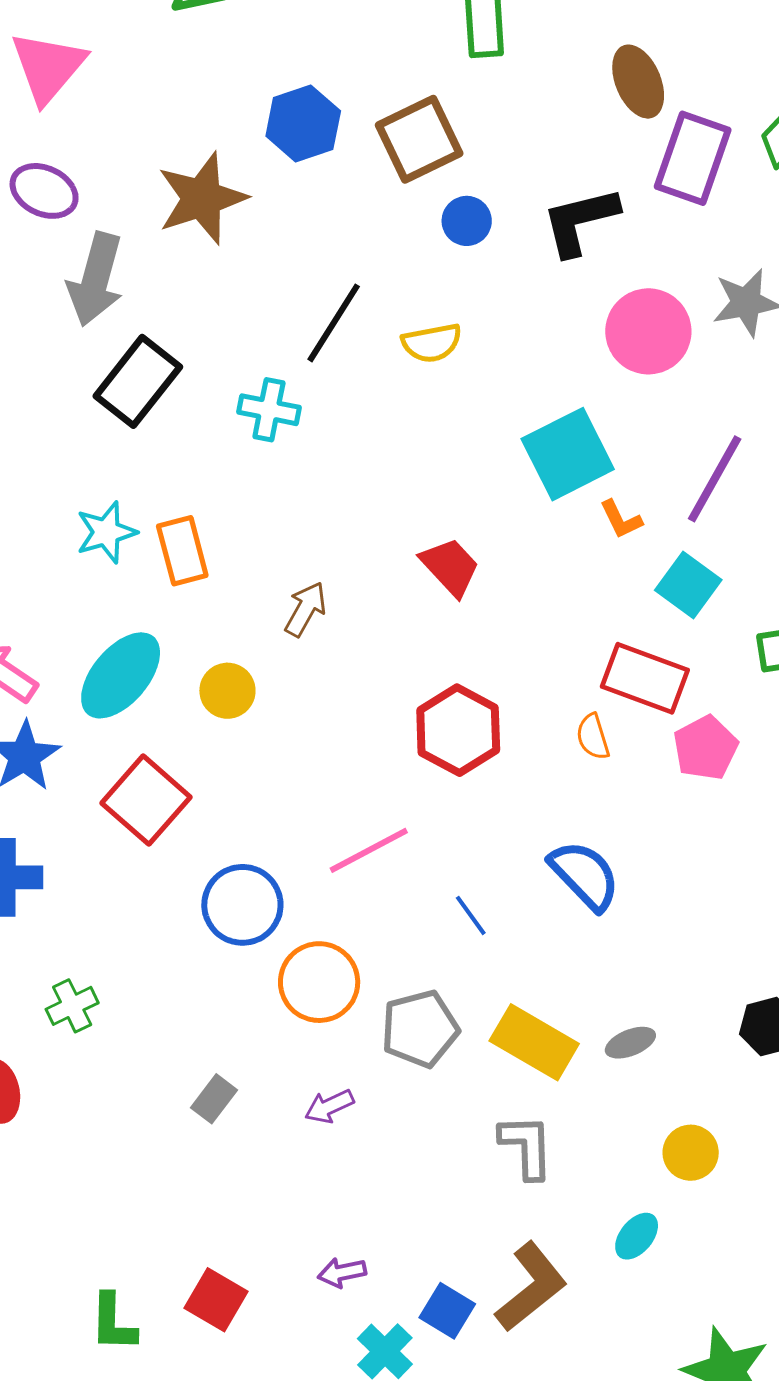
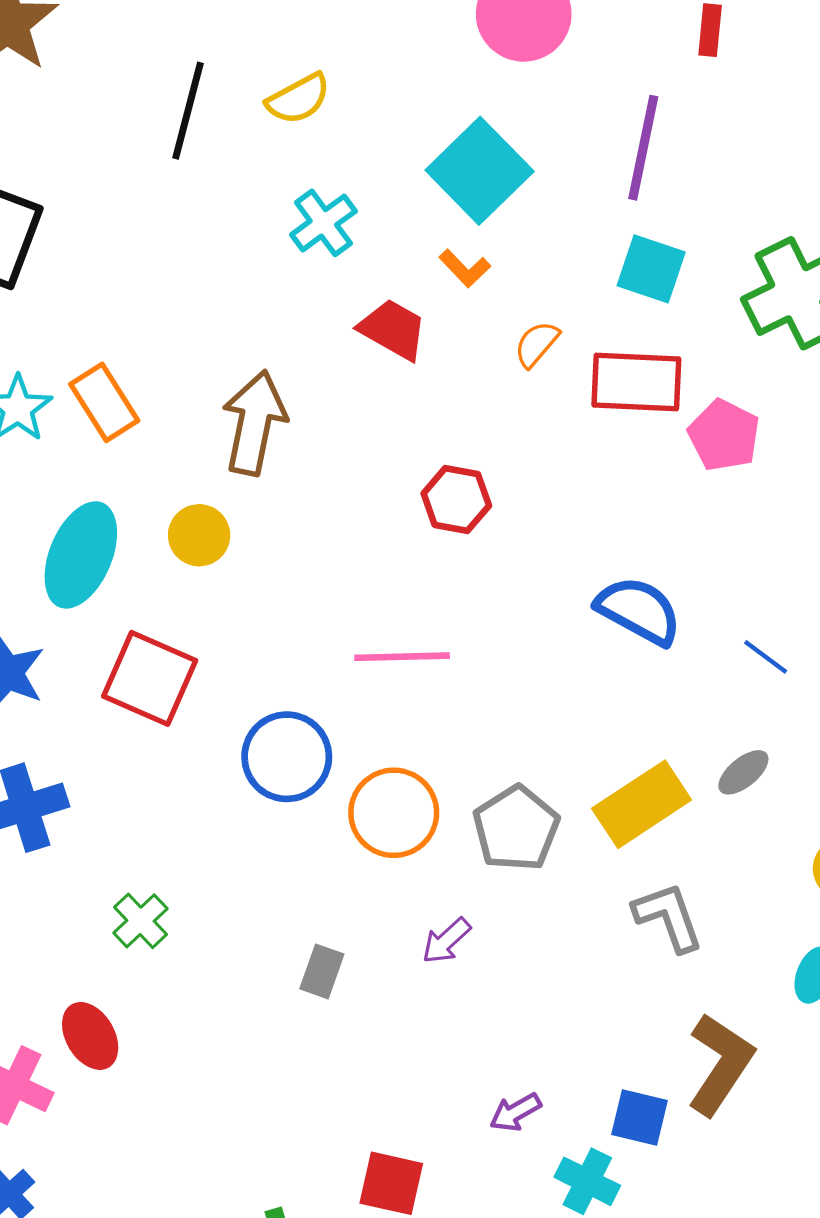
cyan cross: (269, 410) -> (323, 223), moved, turned -30
orange L-shape: (621, 519) -> (465, 268), moved
brown arrow: (306, 609) -> (254, 423), size x1.6
red hexagon: (458, 730) -> (456, 500), size x0.7
orange semicircle: (593, 737) -> (537, 344), moved, turned 75
pink line: (369, 850) -> (402, 657), turned 44
blue line: (471, 915) -> (766, 657), moved
yellow rectangle: (534, 1042) -> (642, 804), turned -46

